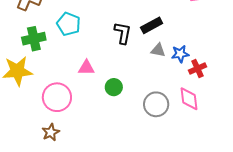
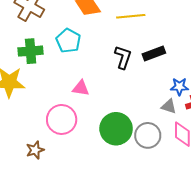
gray triangle: (158, 50) -> (169, 106), moved
green circle: (114, 87) -> (116, 129), moved, size x1.8
pink circle: (57, 97) -> (62, 119), moved

